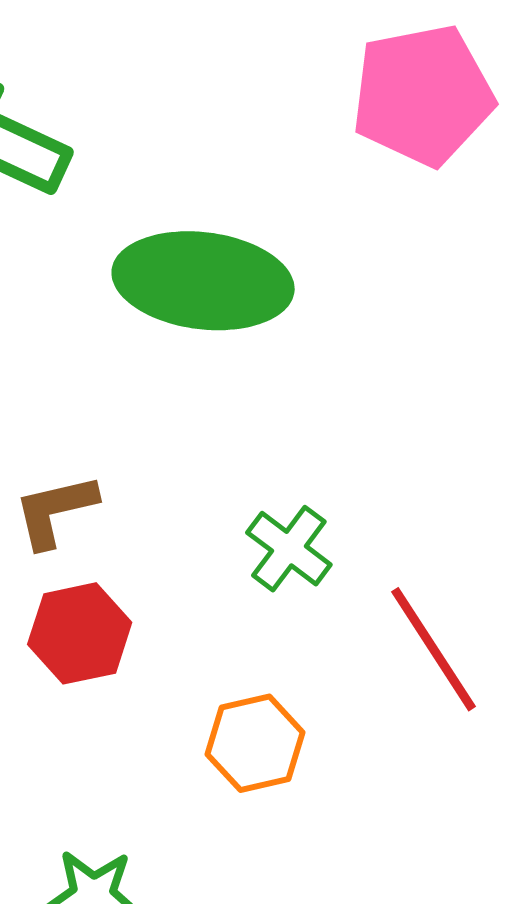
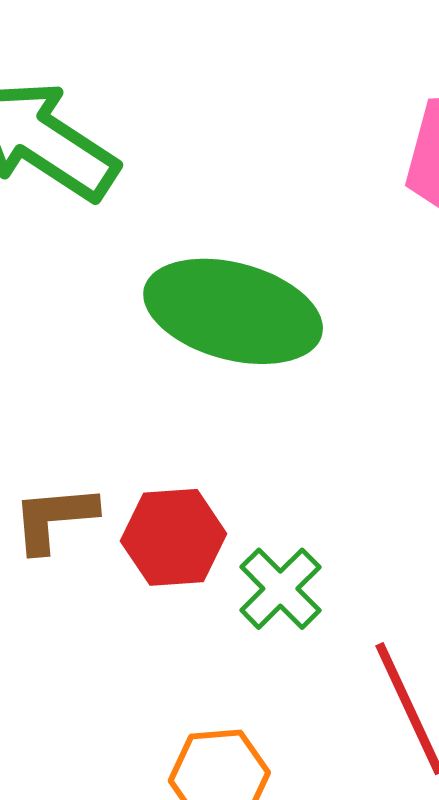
red hexagon: (80, 633) -> (174, 537), moved

